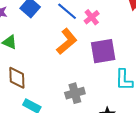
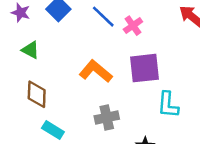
orange L-shape: (67, 41) -> (96, 71), moved, turned -104

